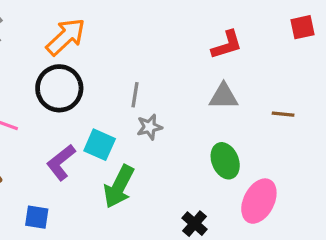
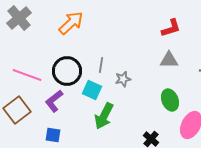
black circle: (59, 88) -> (67, 71), moved
gray line: (135, 95) -> (101, 65), moved
purple L-shape: (61, 162) -> (54, 101), moved

